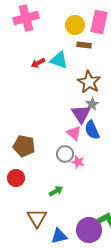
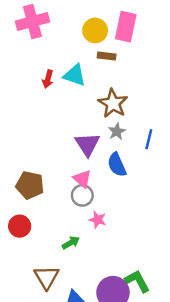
red arrow: (38, 63) -> (48, 79), turned -48
purple triangle: (81, 114) -> (87, 144), moved
pink triangle: (74, 133) -> (82, 179), moved
pink star: (78, 162) -> (98, 220), moved

